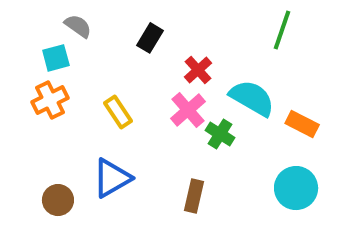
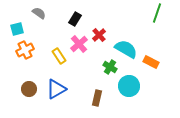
green line: (282, 30) -> (157, 13), moved
cyan square: (56, 58) -> (17, 29), moved
pink cross: (188, 110) -> (79, 44), moved
cyan circle: (296, 188) -> (129, 86), moved
brown circle: (58, 200) -> (29, 89), moved

